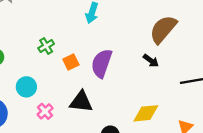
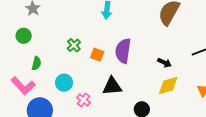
black arrow: (151, 61) -> (164, 63), moved
orange square: (71, 62) -> (97, 55), turned -32

